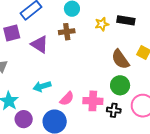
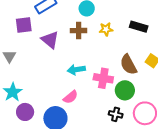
yellow star: (102, 24) -> (106, 29), moved
cyan arrow: (42, 86) -> (76, 70), moved
pink cross: (93, 101) -> (103, 78), moved

